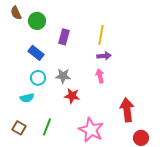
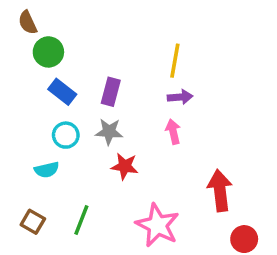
green circle: (37, 21) -> (48, 52), moved
purple rectangle: (64, 37) -> (111, 92), moved

